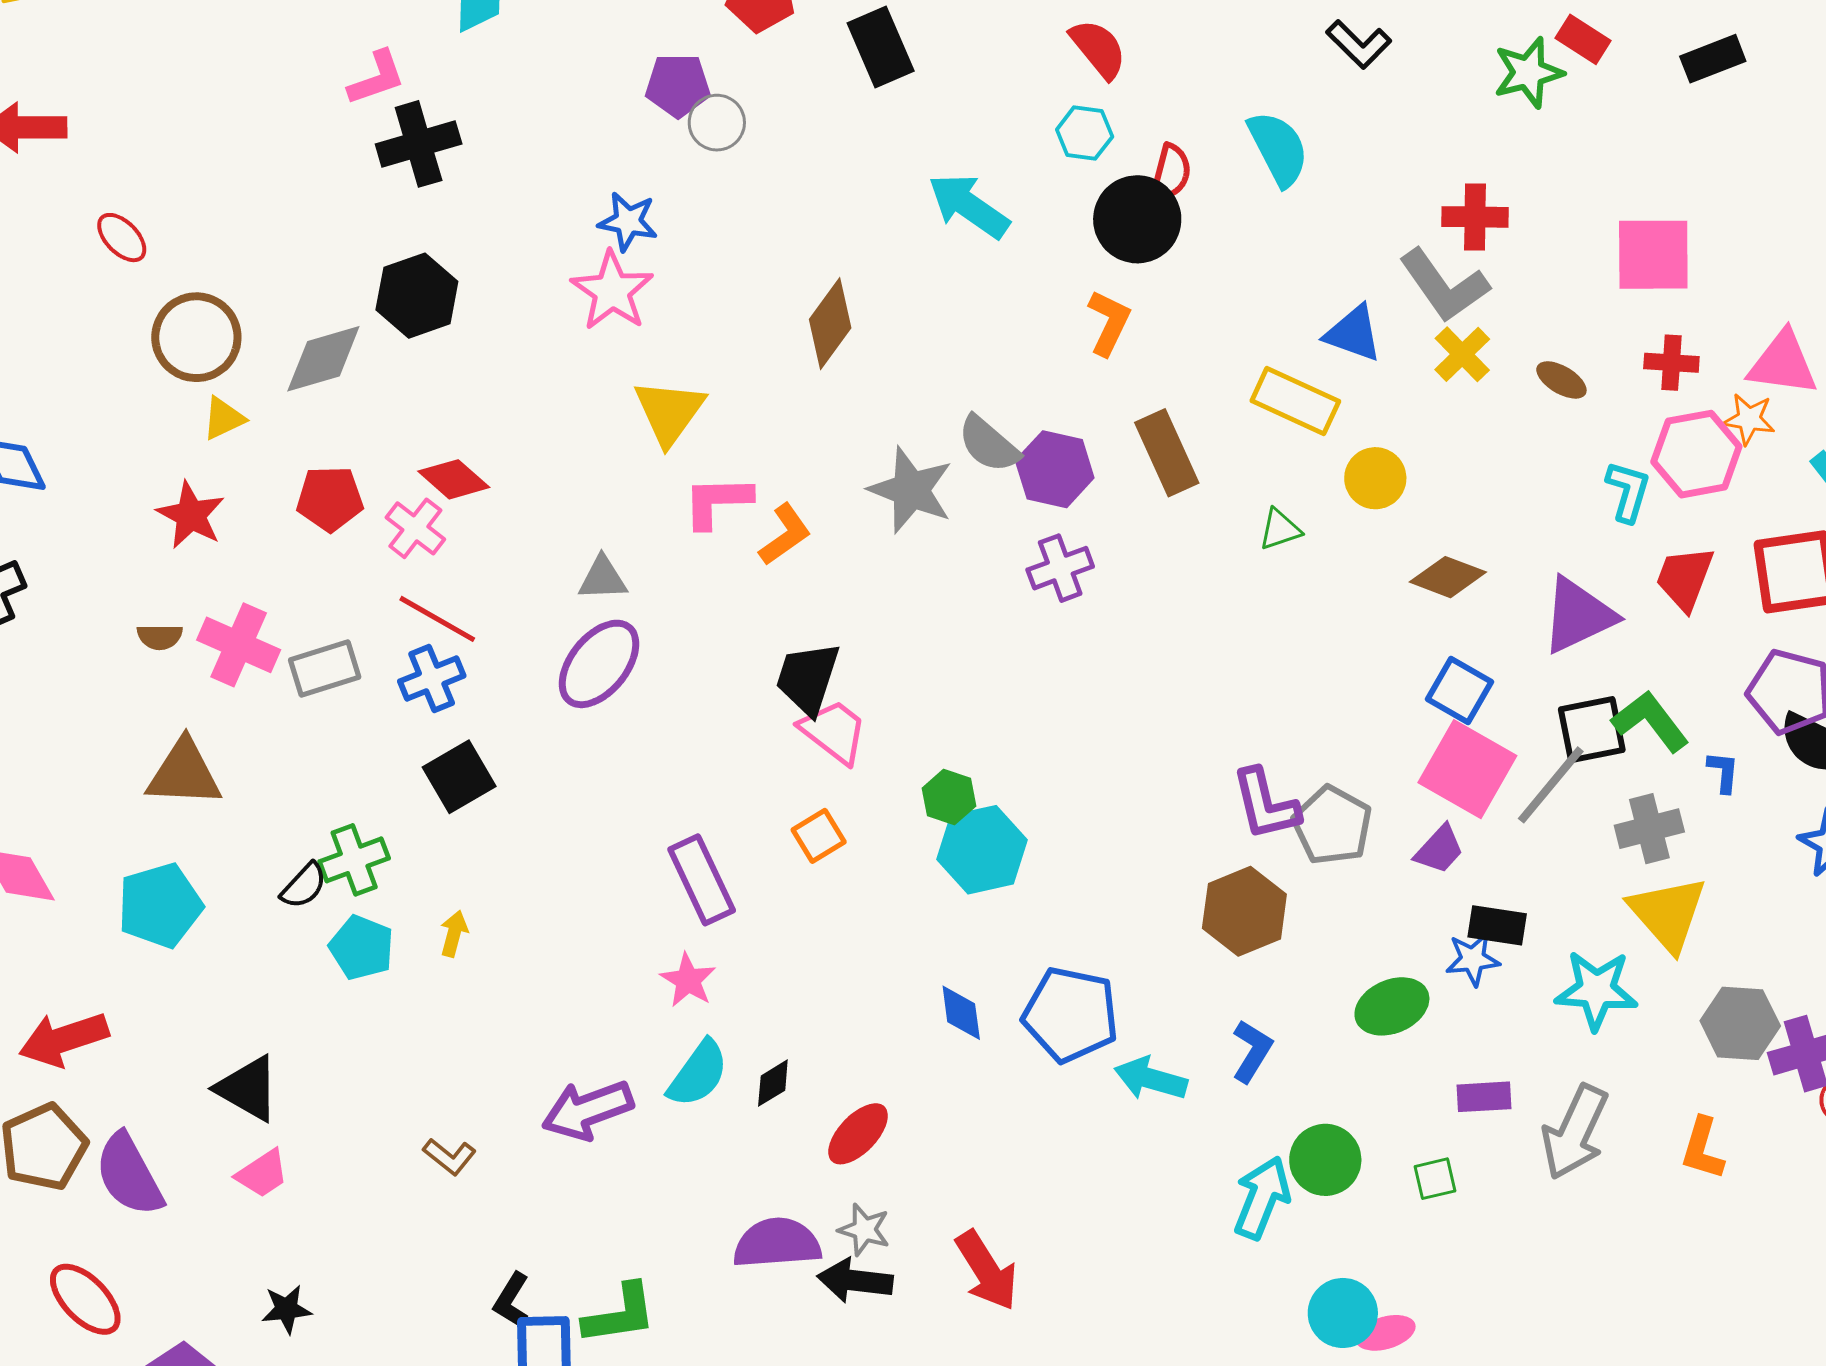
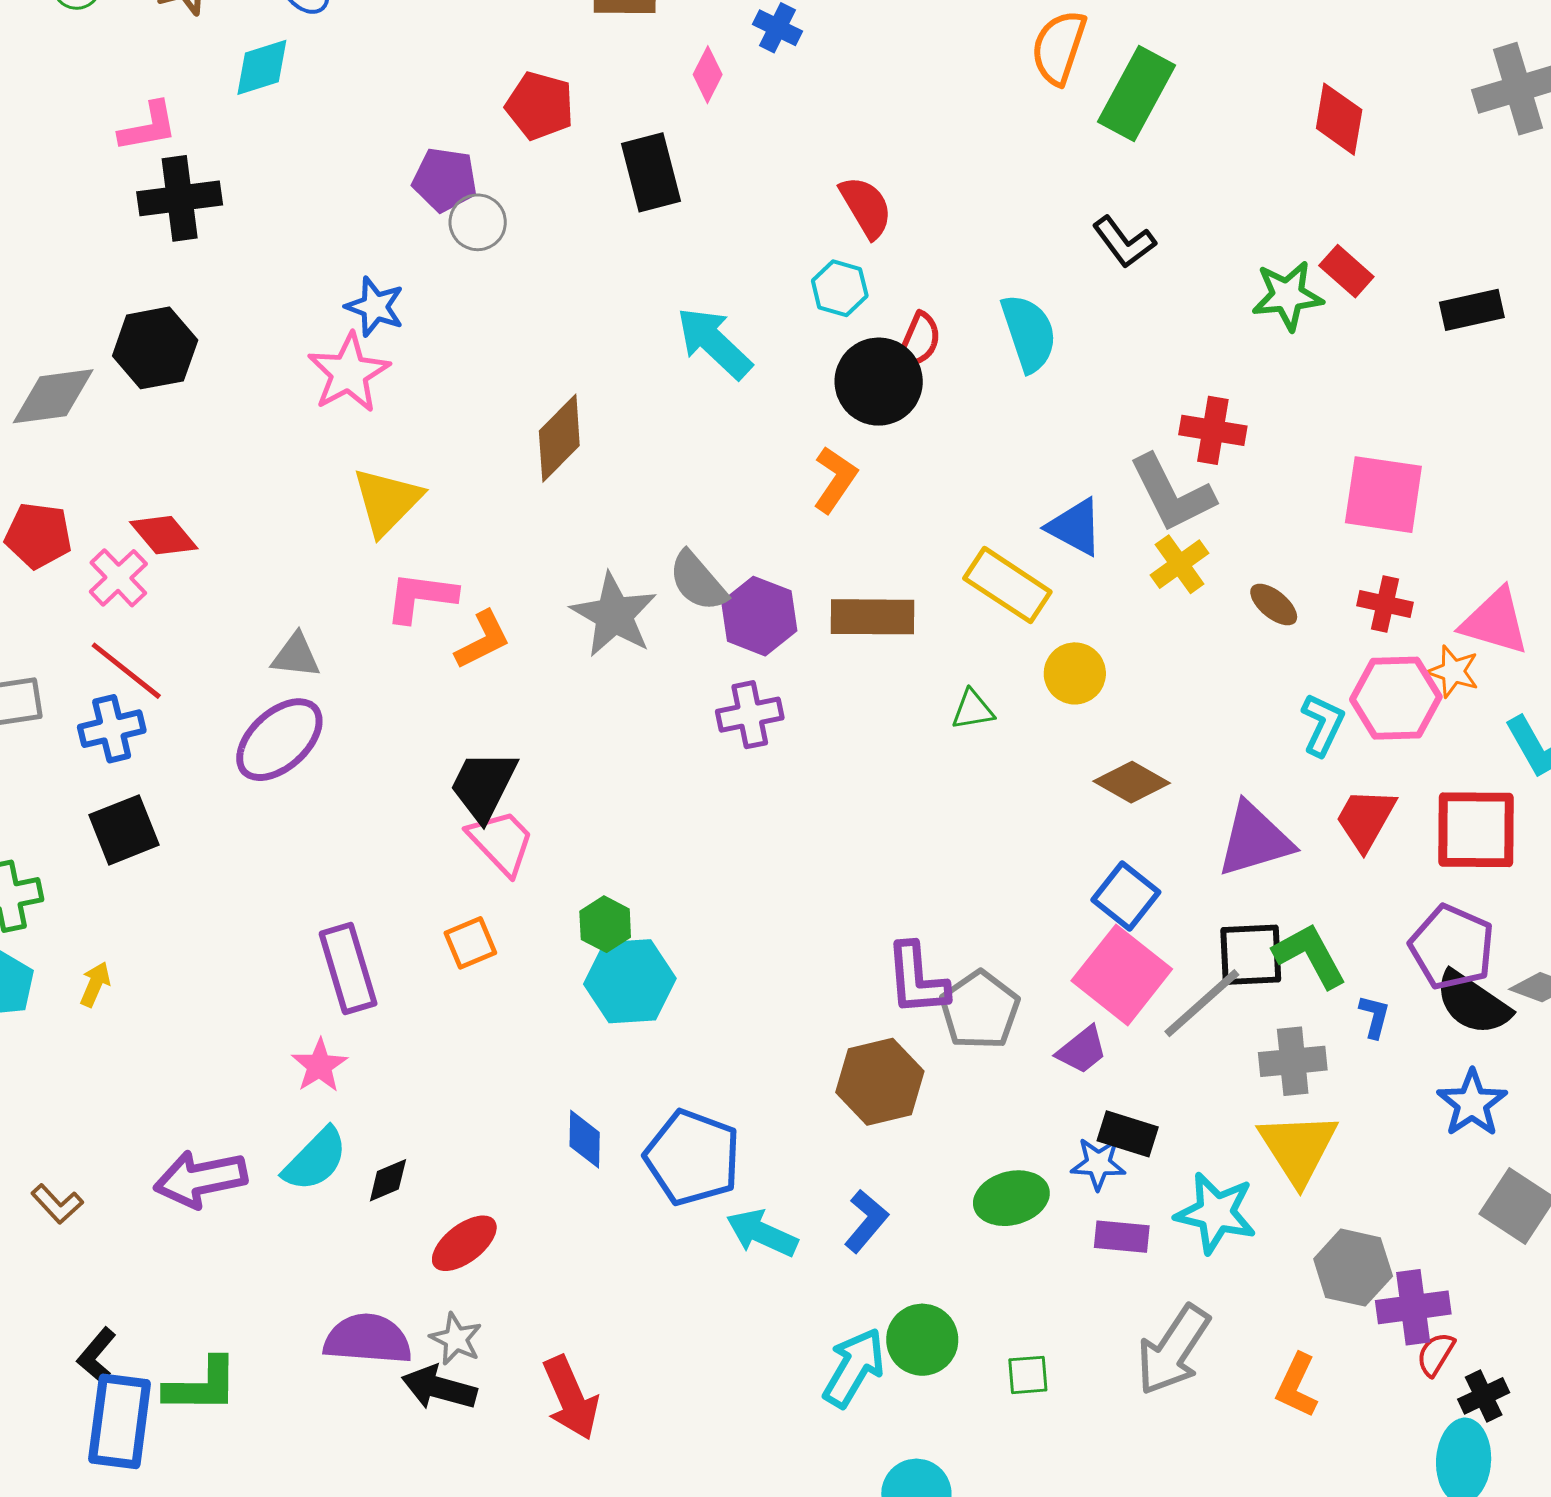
brown rectangle: (1167, 453) -> (873, 617), turned -74
purple rectangle: (1484, 1097) -> (1122, 1237), moved

